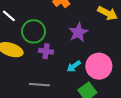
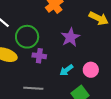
pink circle: (99, 66) -> (91, 70), size x0.6

